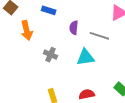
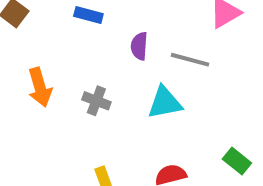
orange arrow: (27, 30) -> (40, 87), moved

